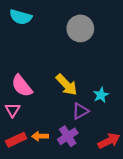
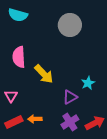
yellow arrow: (67, 85) -> (44, 74), moved
pink semicircle: (22, 86) -> (19, 57), moved, turned 35
purple cross: (68, 136) -> (70, 122), moved

